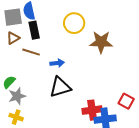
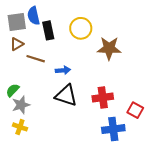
black rectangle: (34, 30) -> (48, 30), moved
black triangle: (60, 87) -> (66, 95), turned 35
red cross: (92, 110) -> (103, 98), moved

